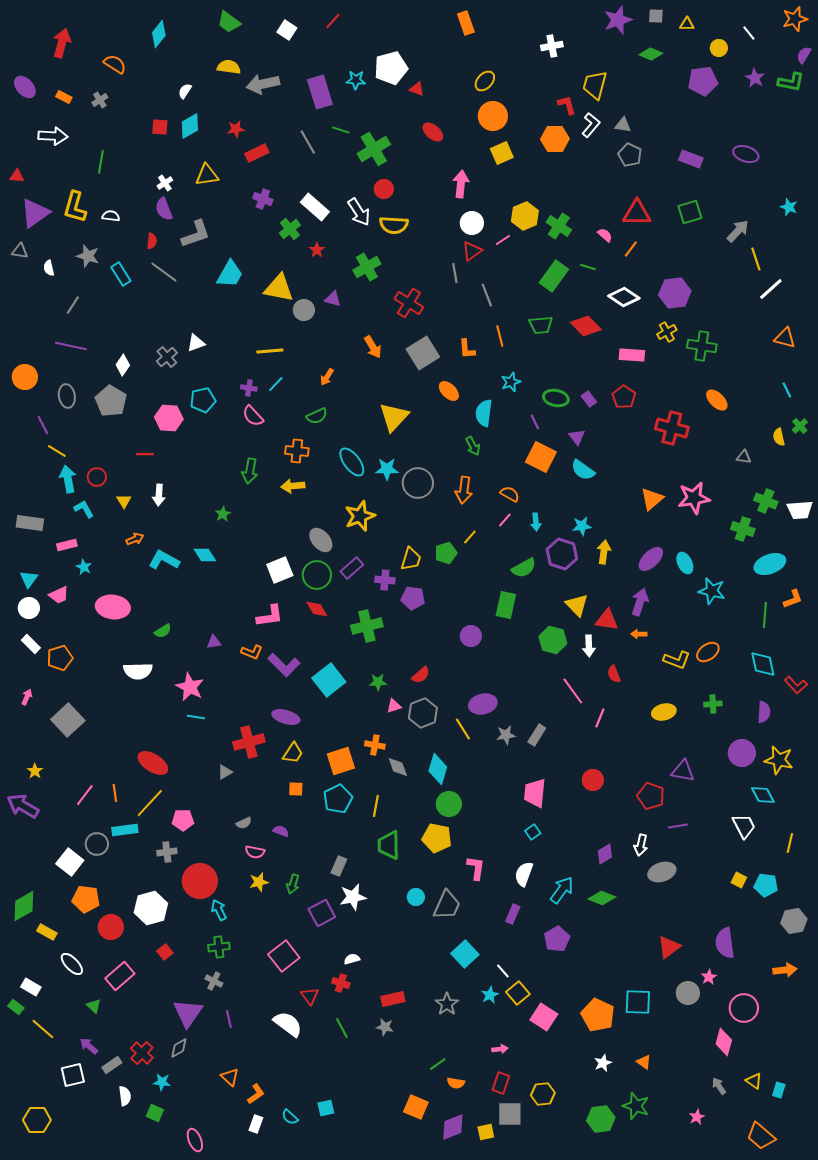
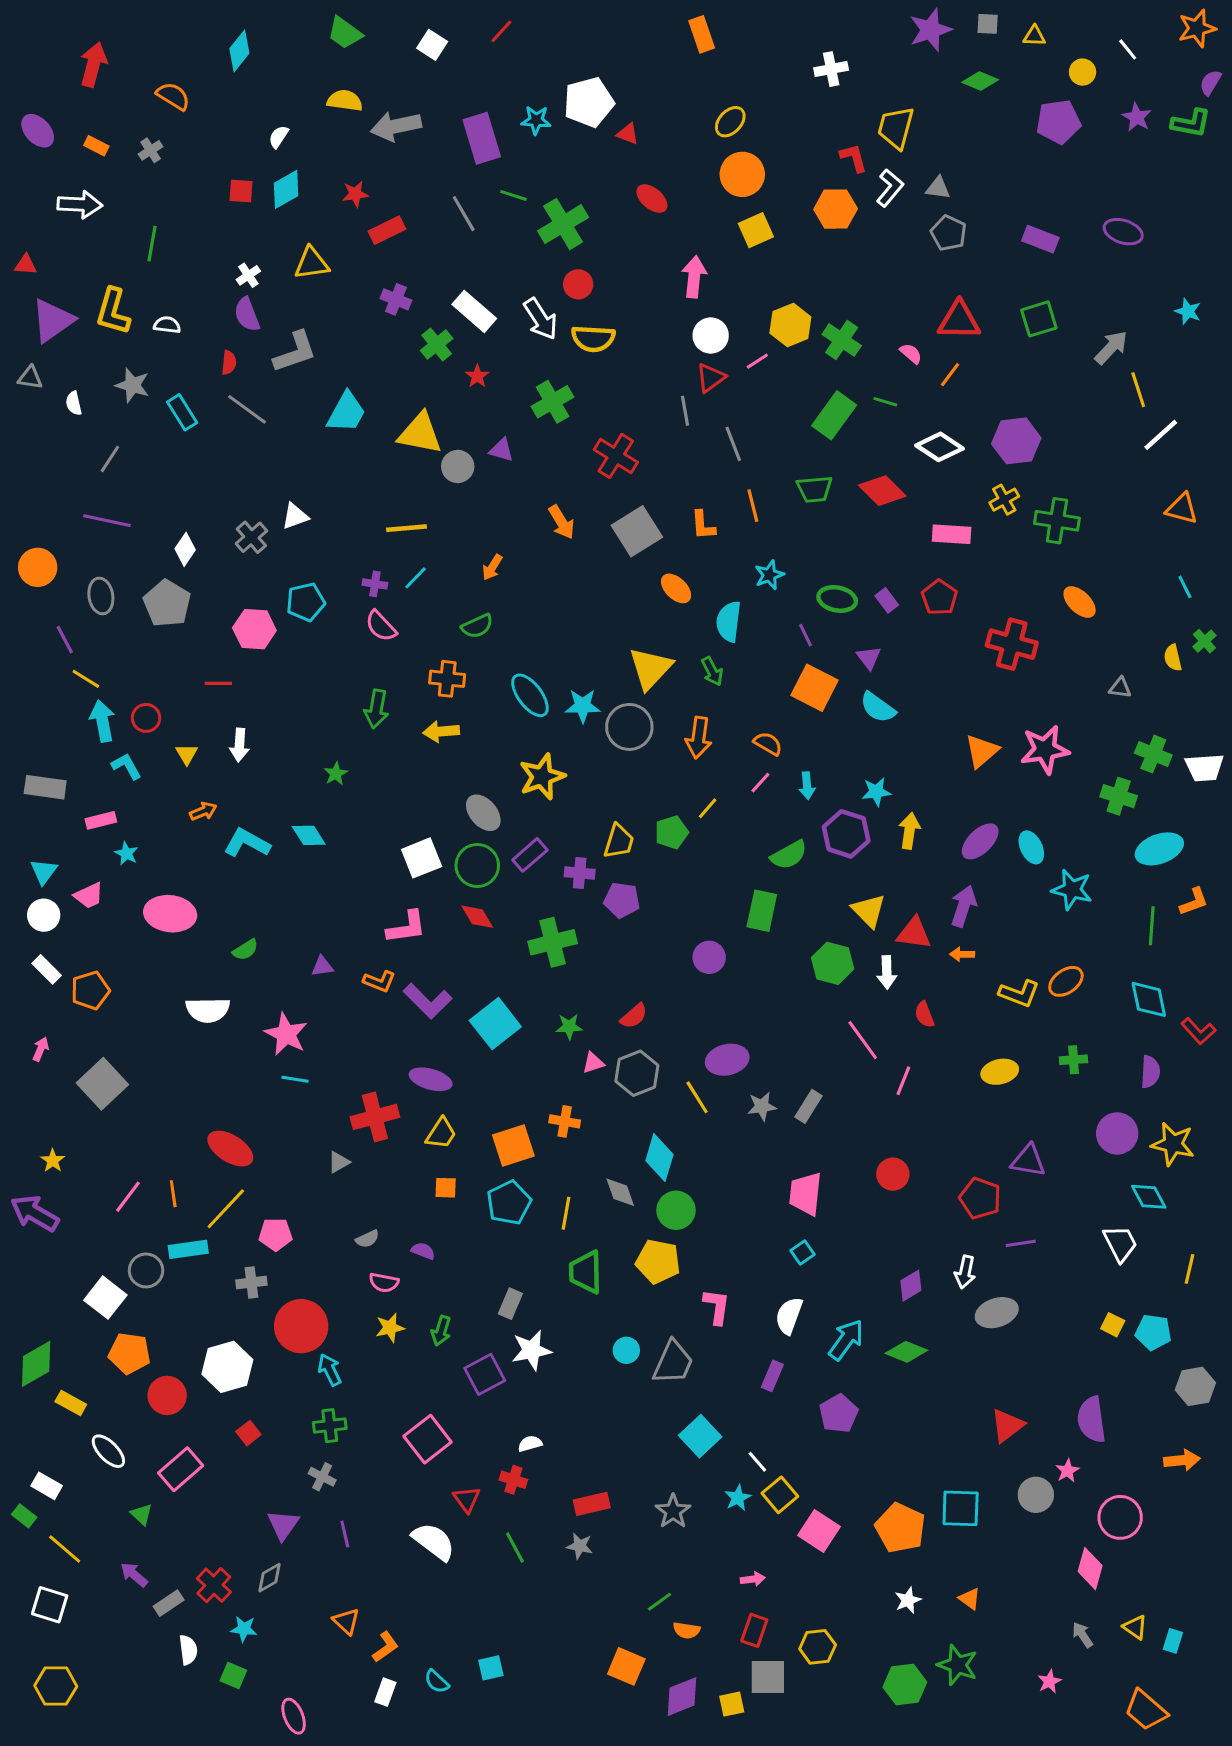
yellow triangle: (394, 417) -> (650, 668), moved
gray diamond: (398, 767) -> (620, 1192), moved
purple triangle: (188, 1013) -> (283, 1525), size x0.7
white square: (73, 1075) -> (50, 1605), moved, turned 30

